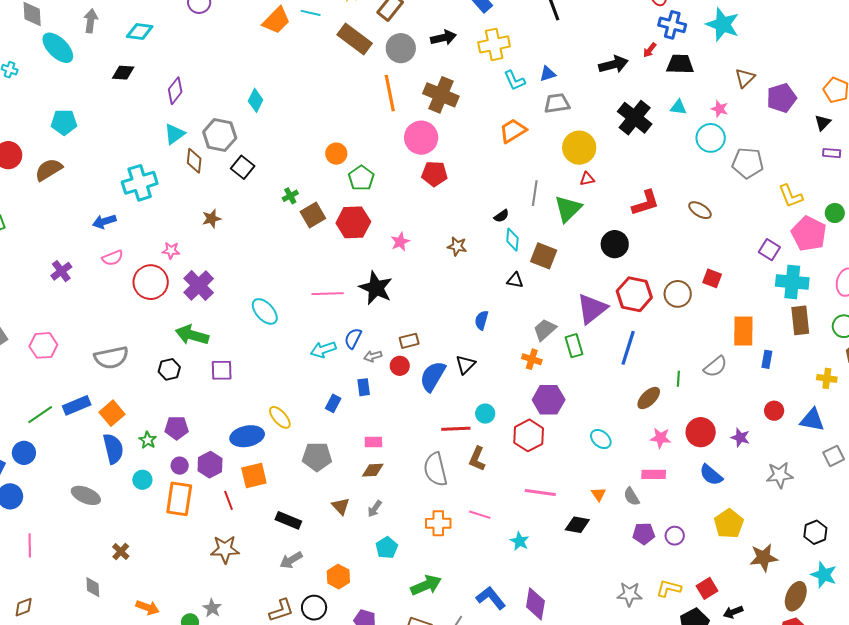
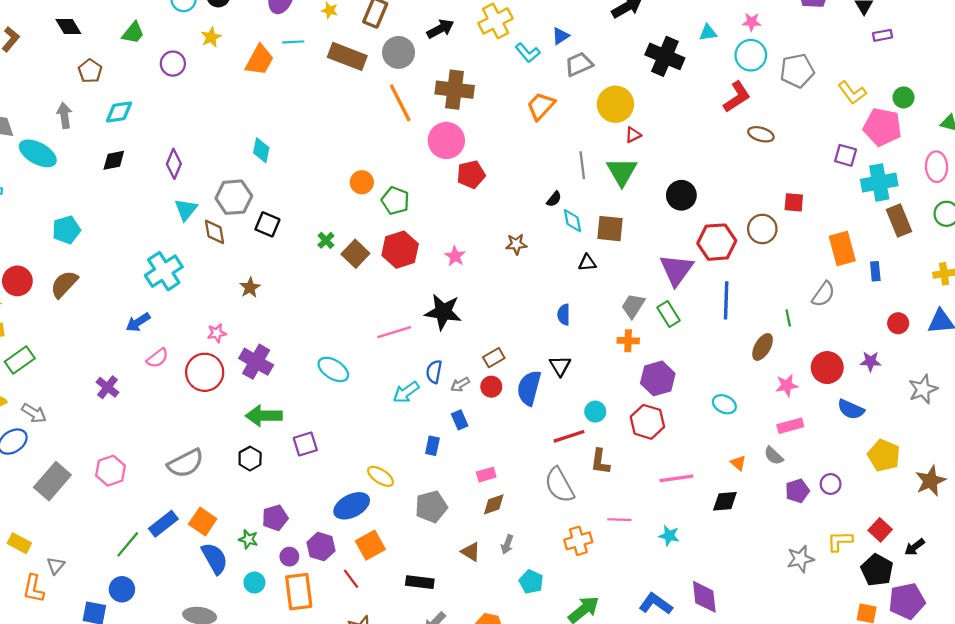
red L-shape: (645, 203) -> (737, 97), moved

